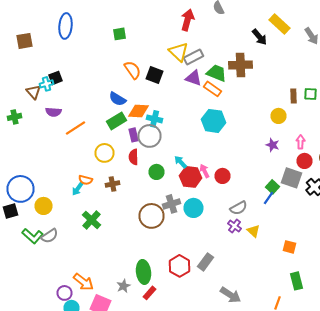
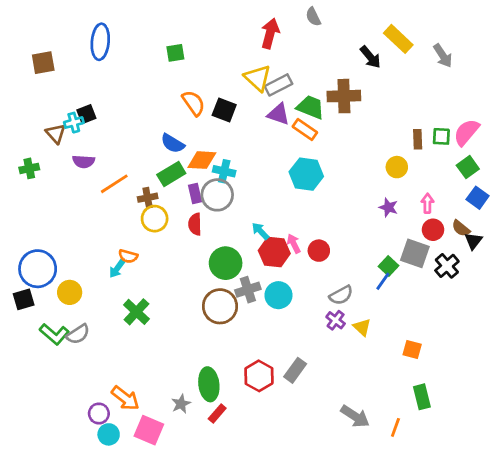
green circle: (156, 172) -> (226, 263), moved, size x1.5
brown cross: (112, 184) -> (148, 198), moved
gray arrow: (230, 295) -> (355, 416), moved

